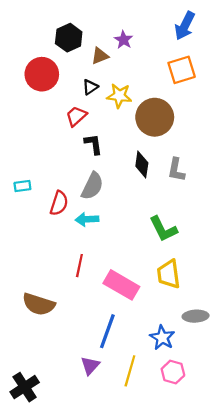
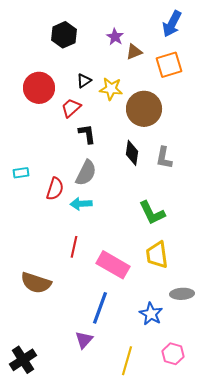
brown triangle: (100, 56) -> (134, 52), moved
red circle: (42, 74) -> (39, 88), moved
yellow line: (130, 371) -> (127, 361), moved
pink hexagon: (173, 372) -> (173, 354), moved

